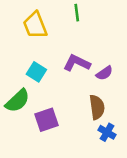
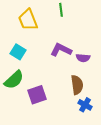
cyan square: (36, 72) -> (18, 52), moved
purple semicircle: (104, 73) -> (83, 58), turned 40

